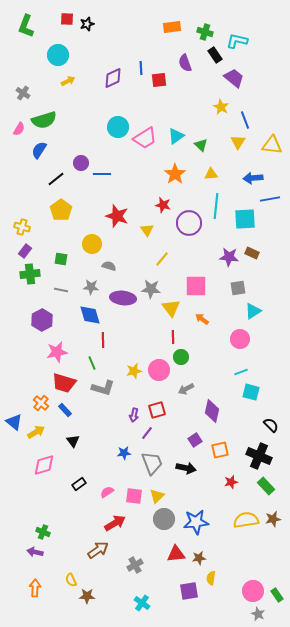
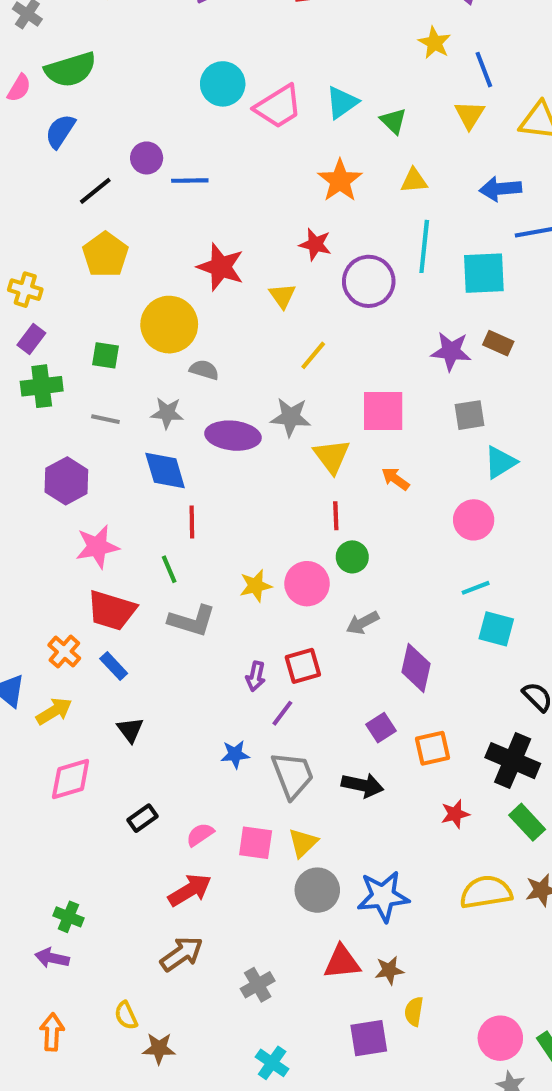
yellow circle: (92, 244) -> (169, 325), size x1.4
red arrow: (115, 523) -> (190, 890), moved

